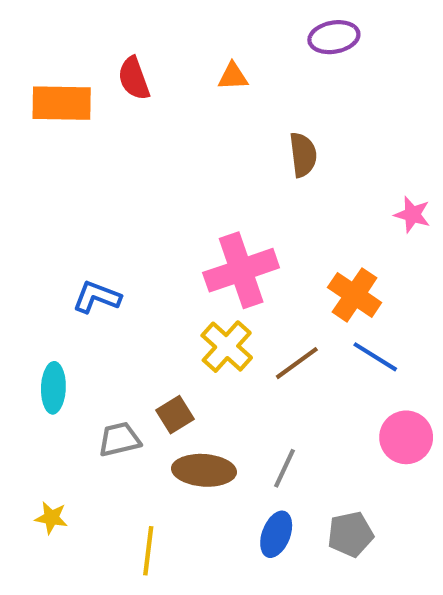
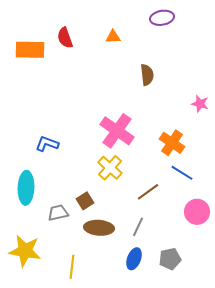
pink cross: (241, 270) -> (117, 131), turned -36
brown line: (297, 363) -> (148, 192), moved
cyan ellipse: (53, 388) -> (26, 188), size x1.4
yellow star: (51, 518) -> (25, 251), size x2.0

